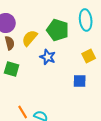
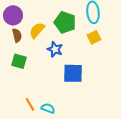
yellow square: (89, 56) -> (94, 37), moved
blue square: (80, 81) -> (73, 73), moved, size x1.5

